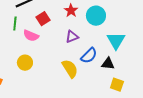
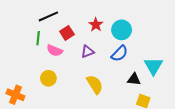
purple triangle: (72, 37) -> (88, 52), moved
cyan triangle: (116, 41) -> (153, 66), moved
blue semicircle: (89, 56) -> (119, 54), moved

